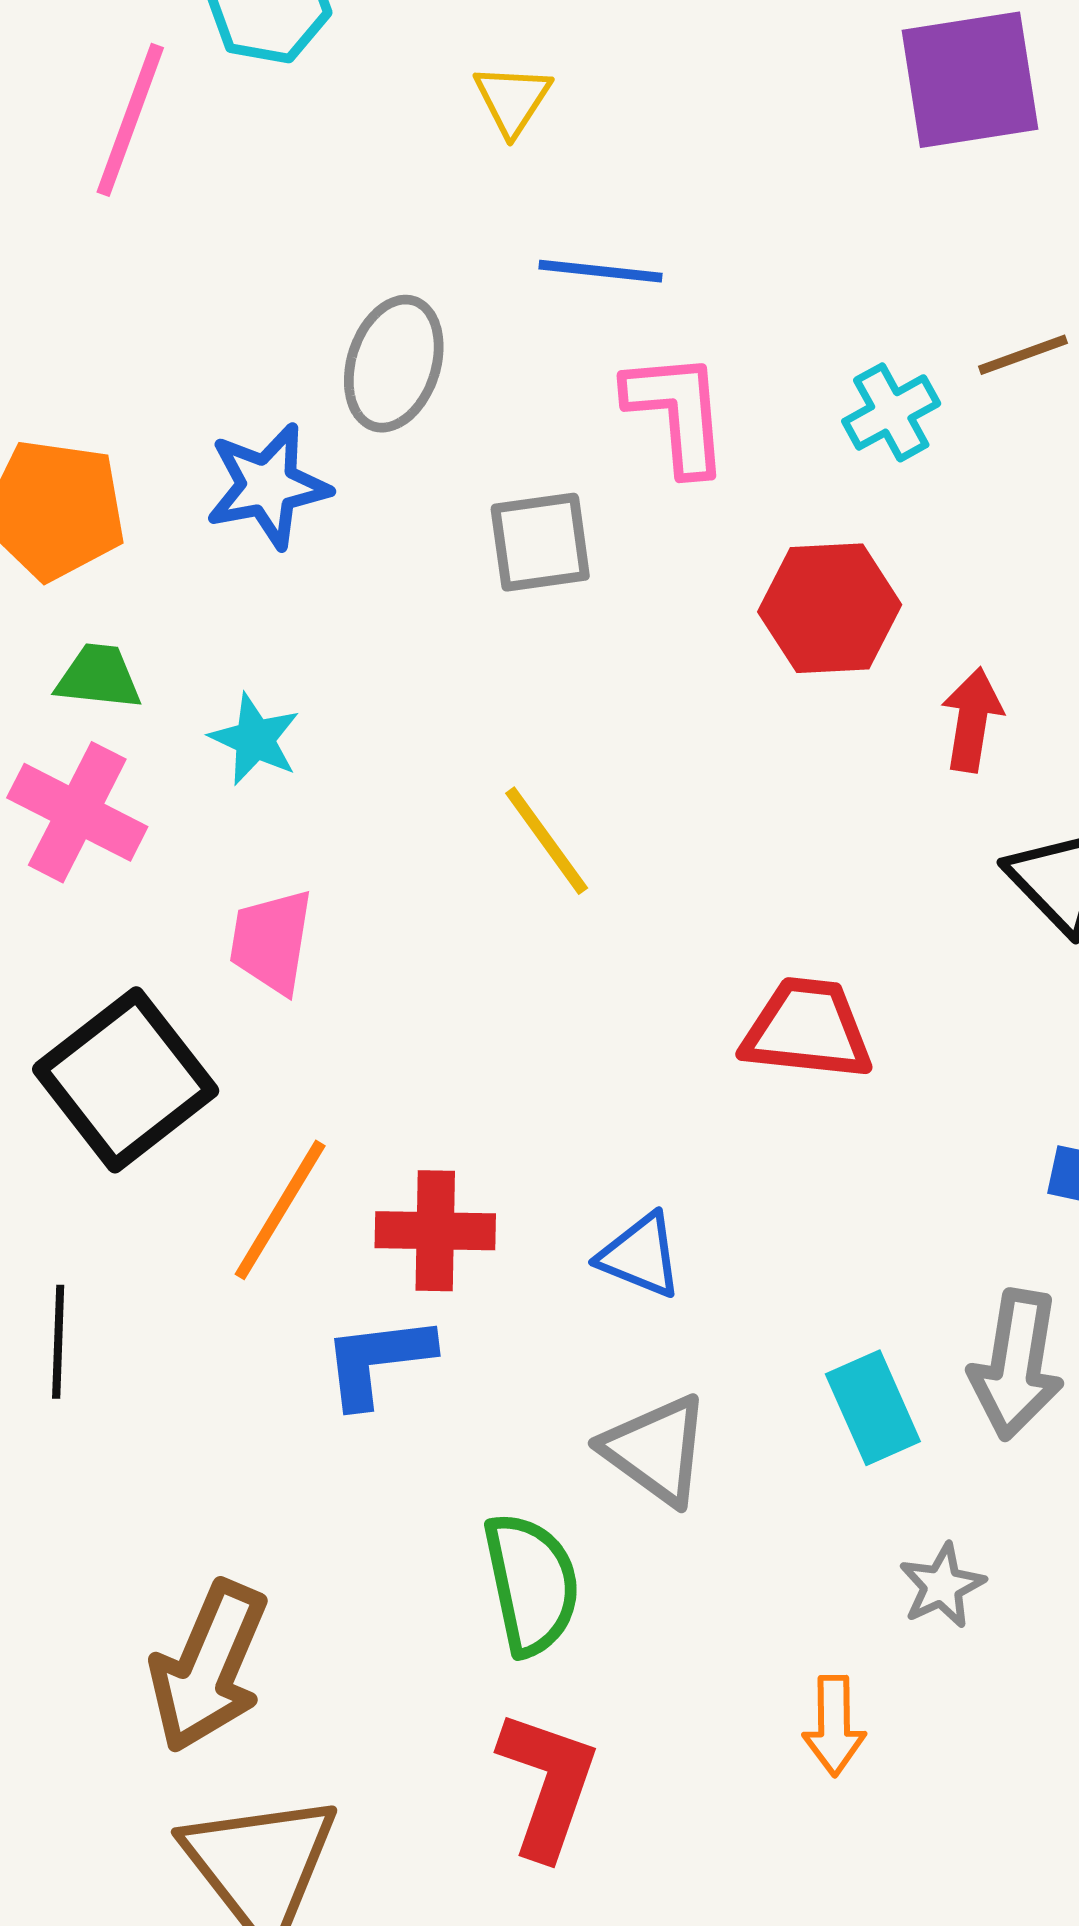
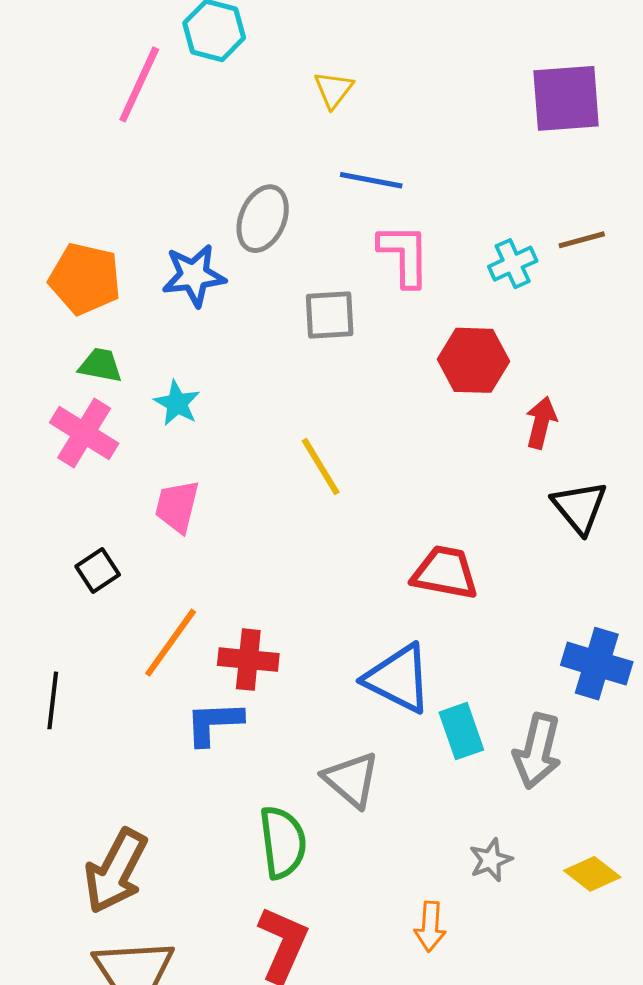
black square: (126, 1080) -> (98, 571), size x0.5
blue triangle: (640, 1256) -> (398, 679), moved, size x1.6
cyan rectangle: (873, 1408) -> (461, 731), moved

